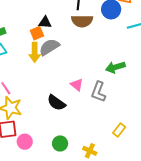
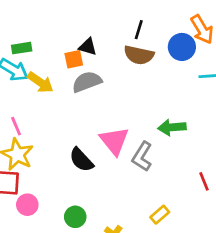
yellow arrow: (35, 52) -> (40, 82), moved, turned -66
pink triangle: (77, 85) -> (114, 141), size x1.6

